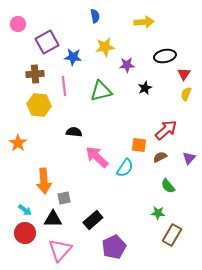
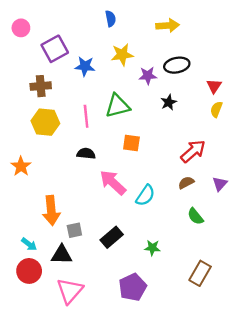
black ellipse: (165, 56) -> (177, 65), moved
pink line: (64, 86) -> (86, 116), moved
orange square: (139, 145) -> (131, 143), moved
green star: (158, 213) -> (152, 248), moved
black rectangle: (93, 220) -> (112, 237), moved

